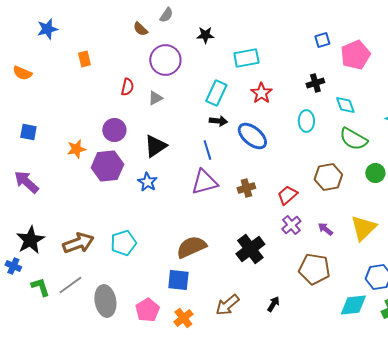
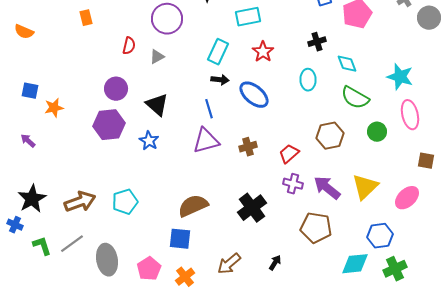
black triangle: (155, 146) -> (157, 105), turned -45
orange star: (76, 149) -> (54, 108), moved
purple arrow: (26, 182) -> (28, 141), size x0.6
purple cross: (291, 225) -> (293, 184), turned -36
purple arrow: (325, 229) -> (327, 188), size x1.8

